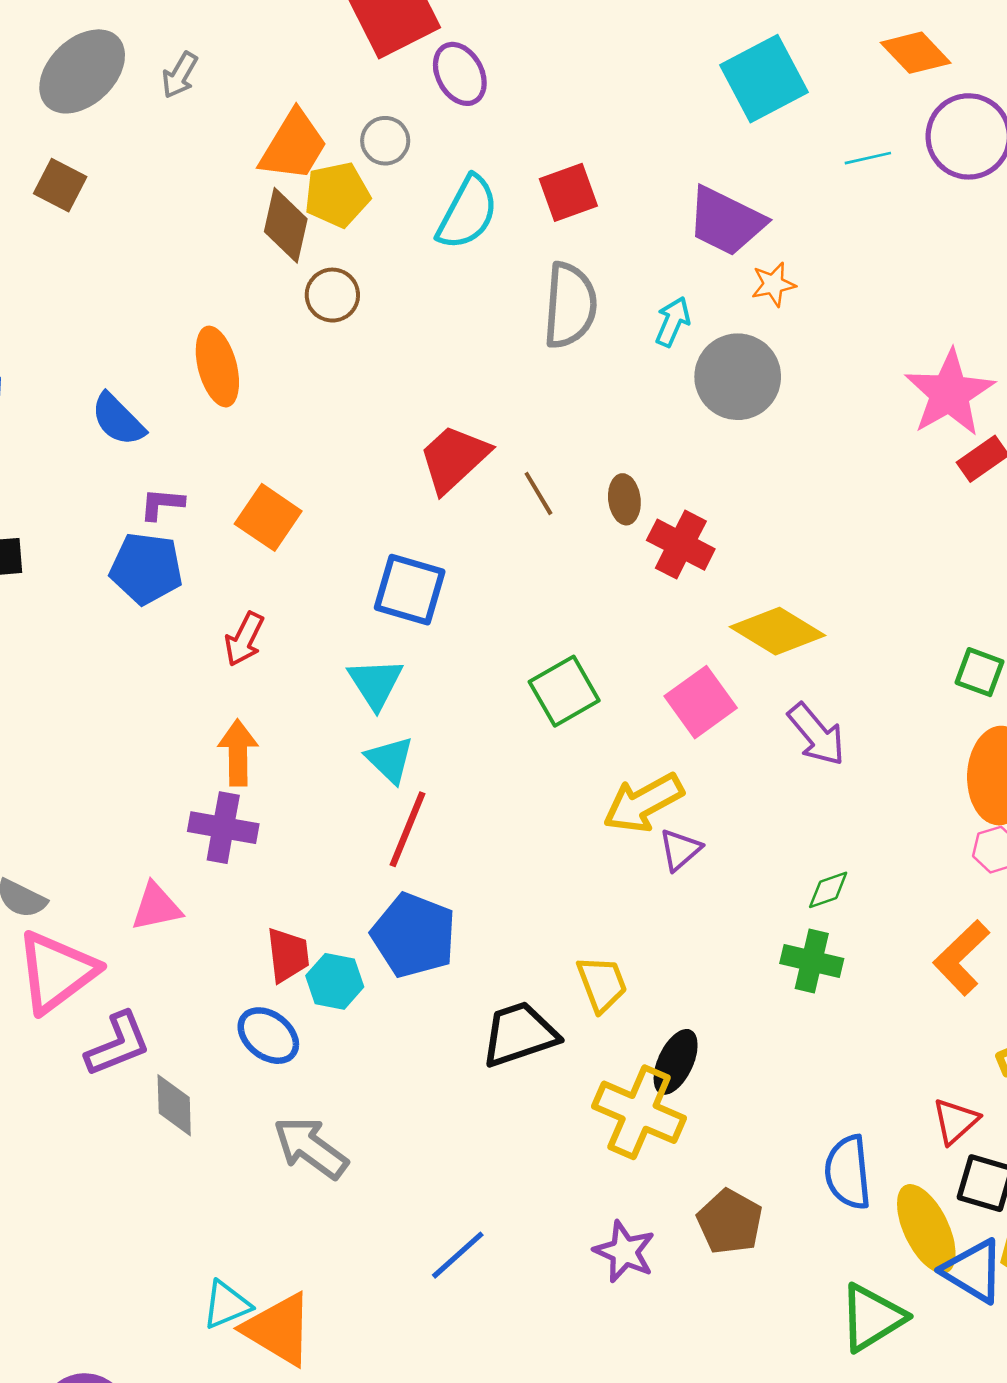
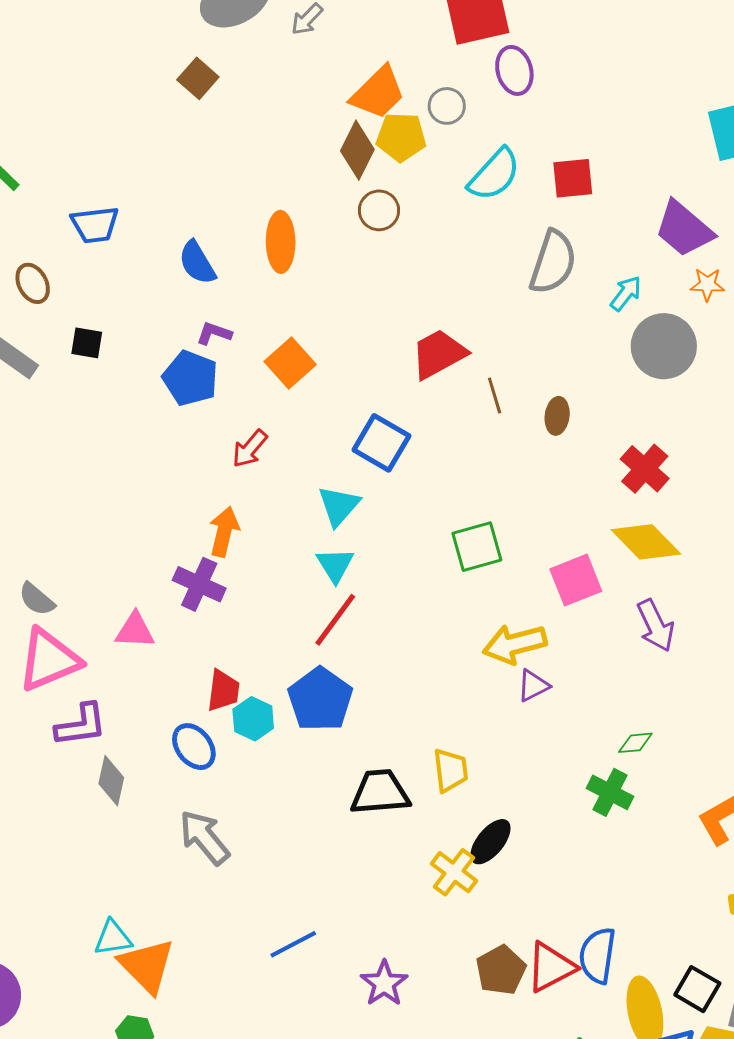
red cross: (681, 545) -> (645, 469), moved
yellow cross: (639, 1112) -> (454, 872), size x0.7
red triangle: (955, 1121) -> (551, 967), moved, size x1.4
purple star: (624, 1252) -> (384, 983), moved

